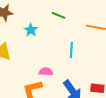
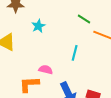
green line: (58, 15) -> (84, 19), moved

